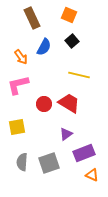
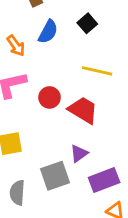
red circle: (44, 104) -> (49, 97), moved
gray square: (49, 163) -> (55, 176), moved

